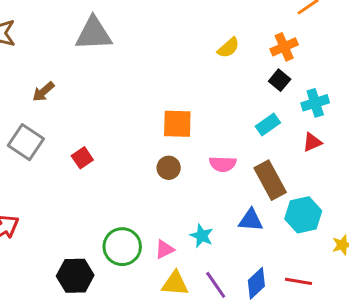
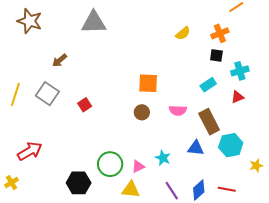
black square: (280, 80) -> (216, 55), turned -32
yellow triangle: (175, 284) -> (131, 190), moved

